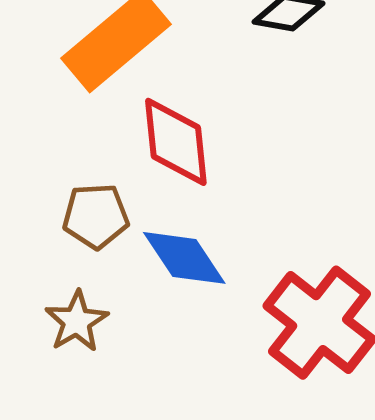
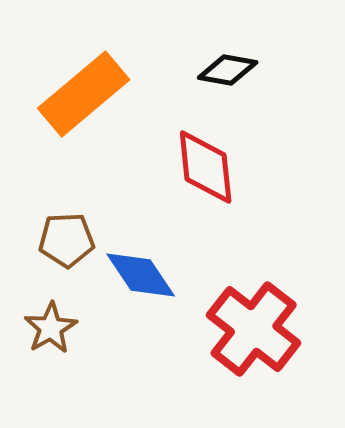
red diamond: (176, 142) -> (206, 167), moved

